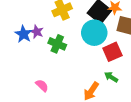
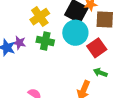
green cross: (57, 44) -> (45, 41), moved

